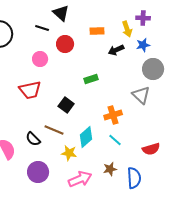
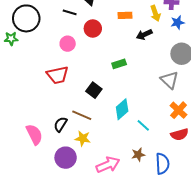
blue star: (143, 45) -> (178, 22), moved
orange cross: (113, 115) -> (179, 110), moved, turned -30
cyan diamond: (86, 137) -> (122, 109), moved
black semicircle: (33, 139) -> (61, 124), turned 77
yellow star: (69, 153) -> (83, 138), moved

